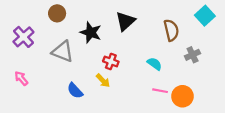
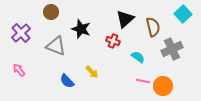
black triangle: (125, 21) -> (125, 19), moved
gray cross: (193, 55) -> (172, 49), size x1.5
red cross: (111, 62) -> (113, 41), moved

